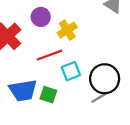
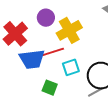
yellow cross: (67, 30) -> (69, 30), size x1.4
blue trapezoid: (23, 90) -> (32, 59), moved

